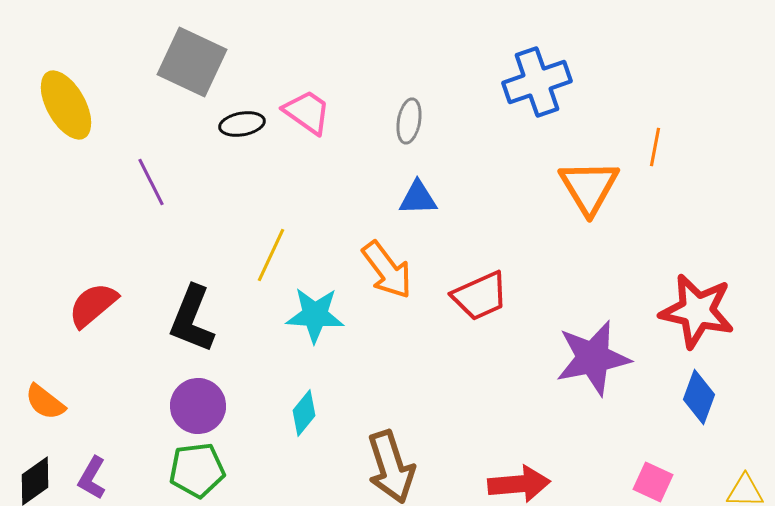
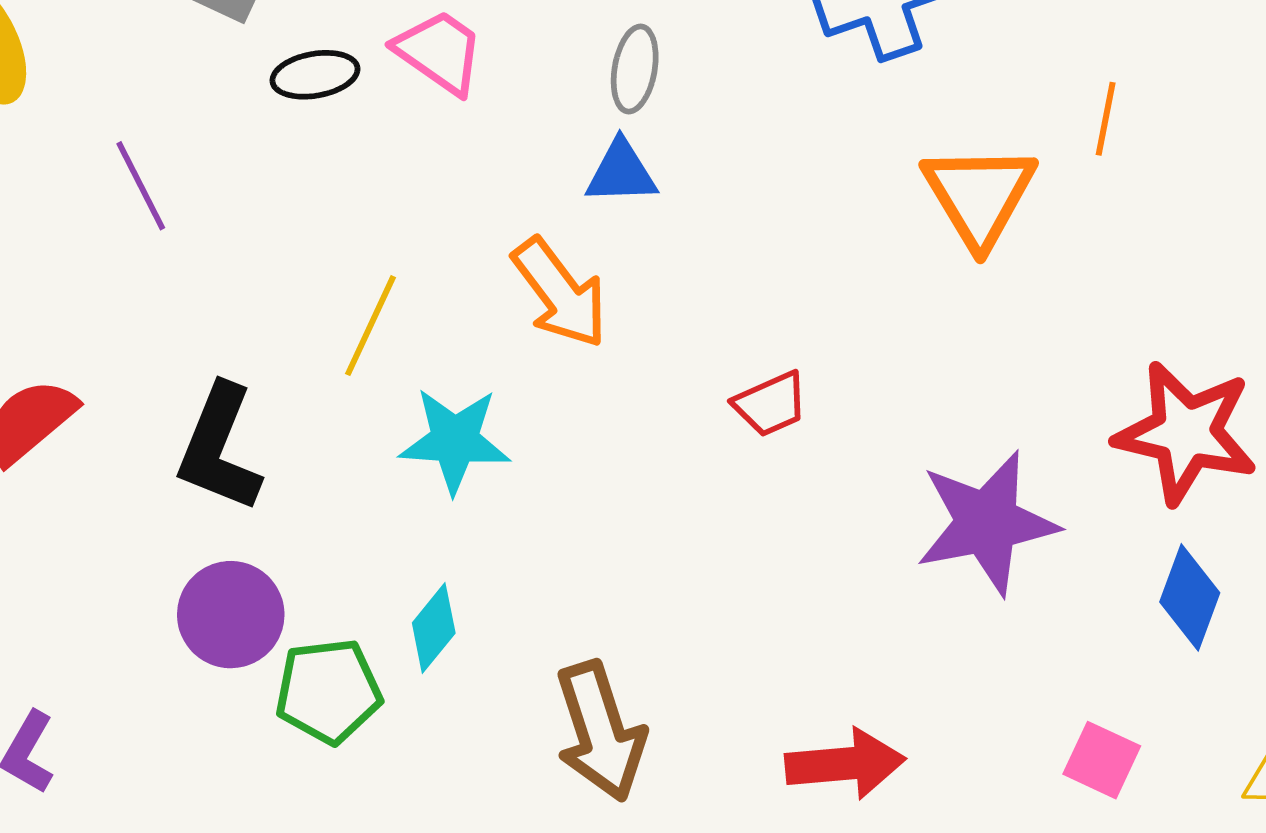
blue triangle: (418, 198) -> (621, 172), moved
orange arrow: (387, 270) -> (560, 293), moved
red trapezoid: (480, 296) -> (771, 404), size x0.7
green pentagon: (197, 470) -> (328, 691), moved

